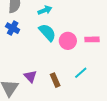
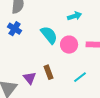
cyan arrow: (45, 10) -> (75, 16), moved
brown rectangle: (55, 80) -> (48, 72), moved

